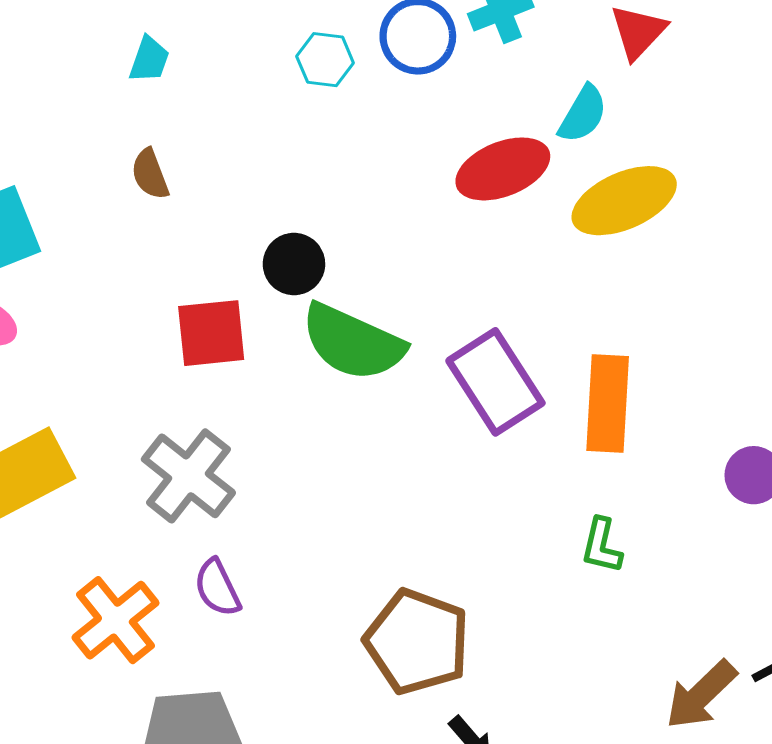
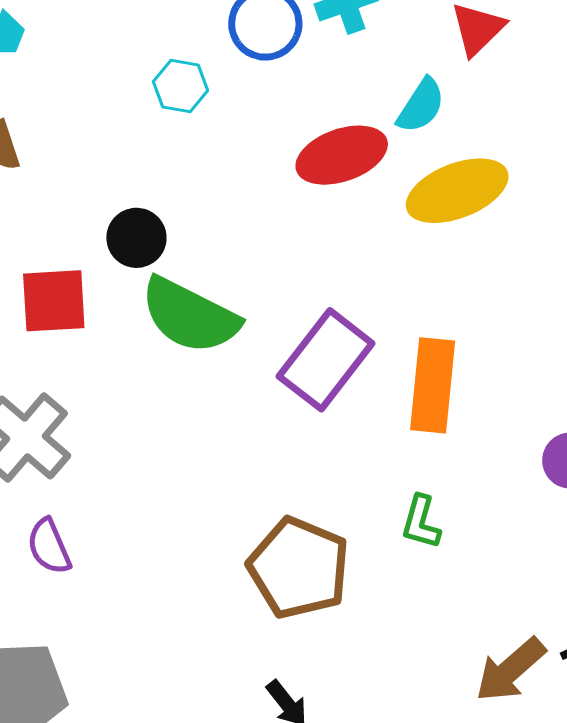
cyan hexagon: (325, 60) -> (181, 86), moved
purple rectangle: (495, 382) -> (326, 360), turned 68
brown pentagon: (417, 642) -> (299, 568), moved

